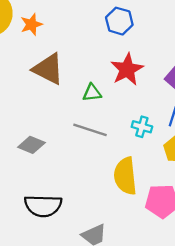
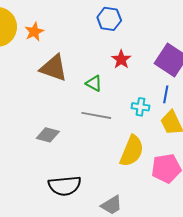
red star: (127, 69) -> (121, 59), size x0.7
green triangle: (92, 93) -> (94, 83), turned 42
yellow semicircle: (125, 176) -> (132, 151), turned -144

